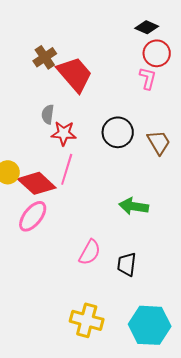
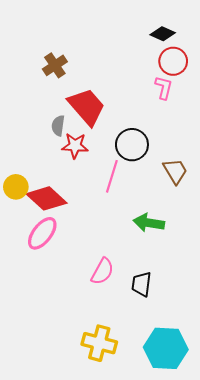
red trapezoid: (75, 74) -> (87, 107), moved
brown trapezoid: (159, 142) -> (175, 171), moved
pink line: (67, 169) -> (112, 176), moved

